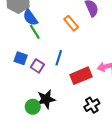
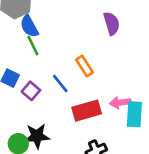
orange rectangle: (71, 23) -> (85, 66), moved
blue line: (59, 58) -> (60, 83), turned -63

